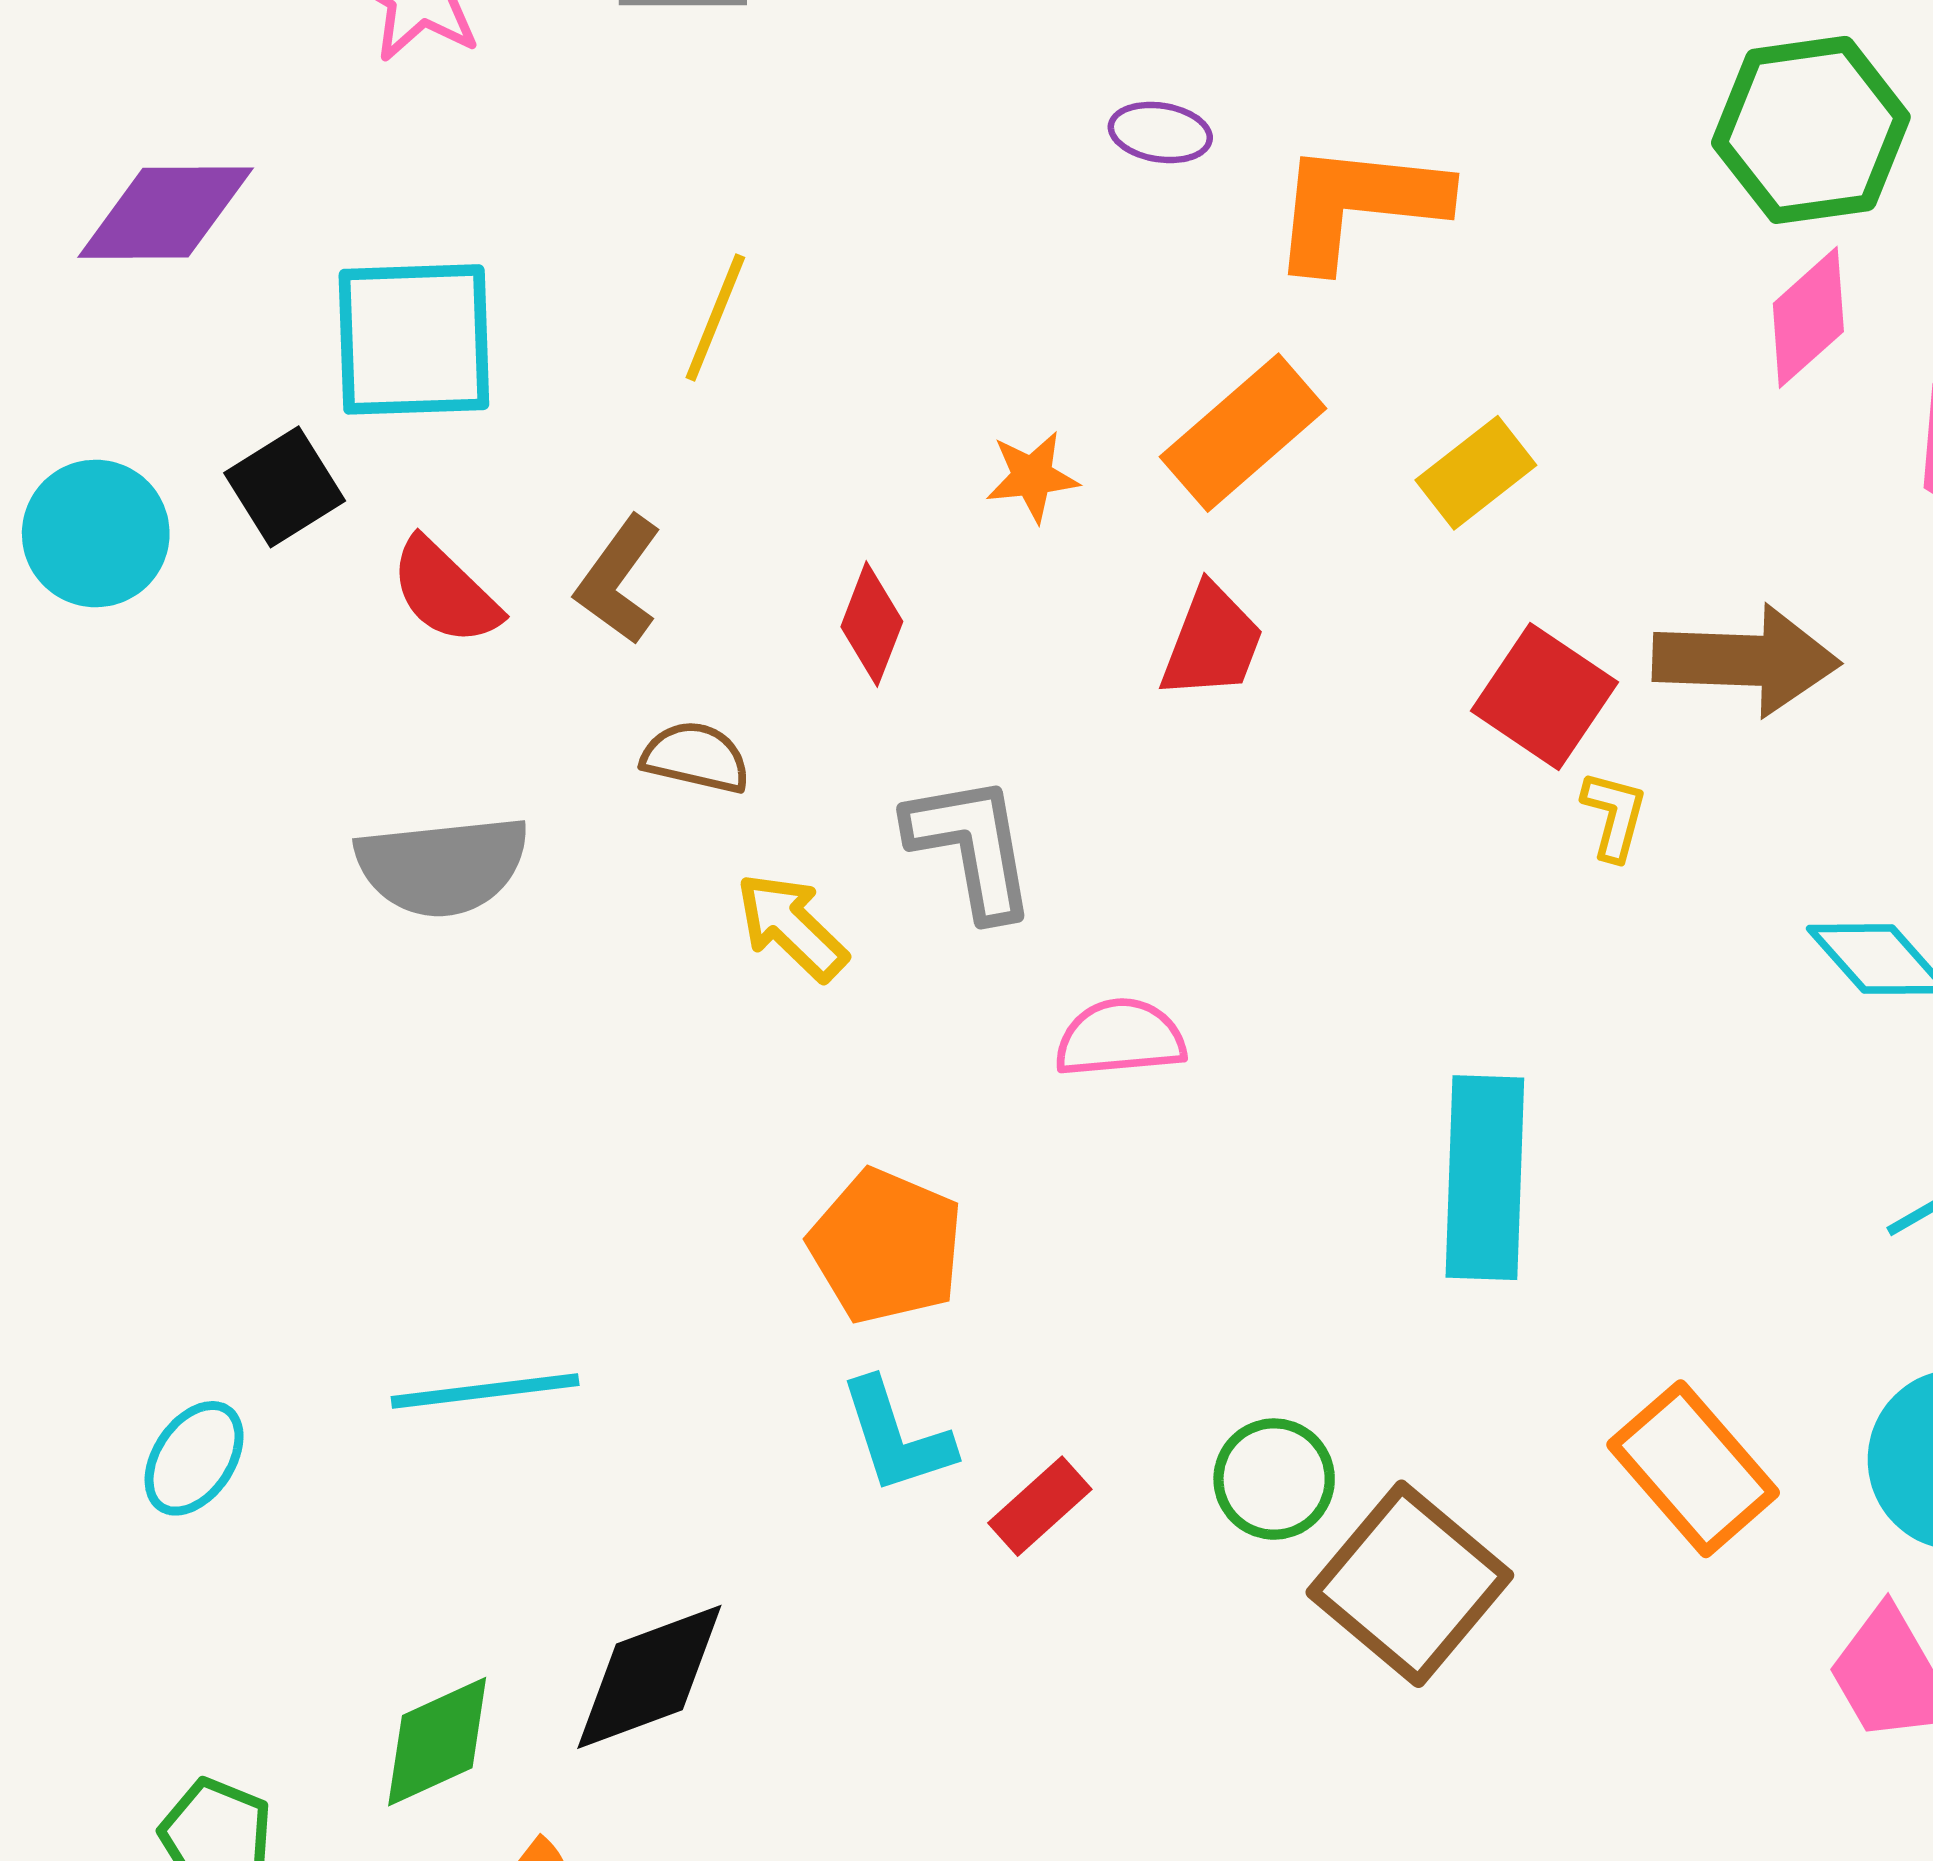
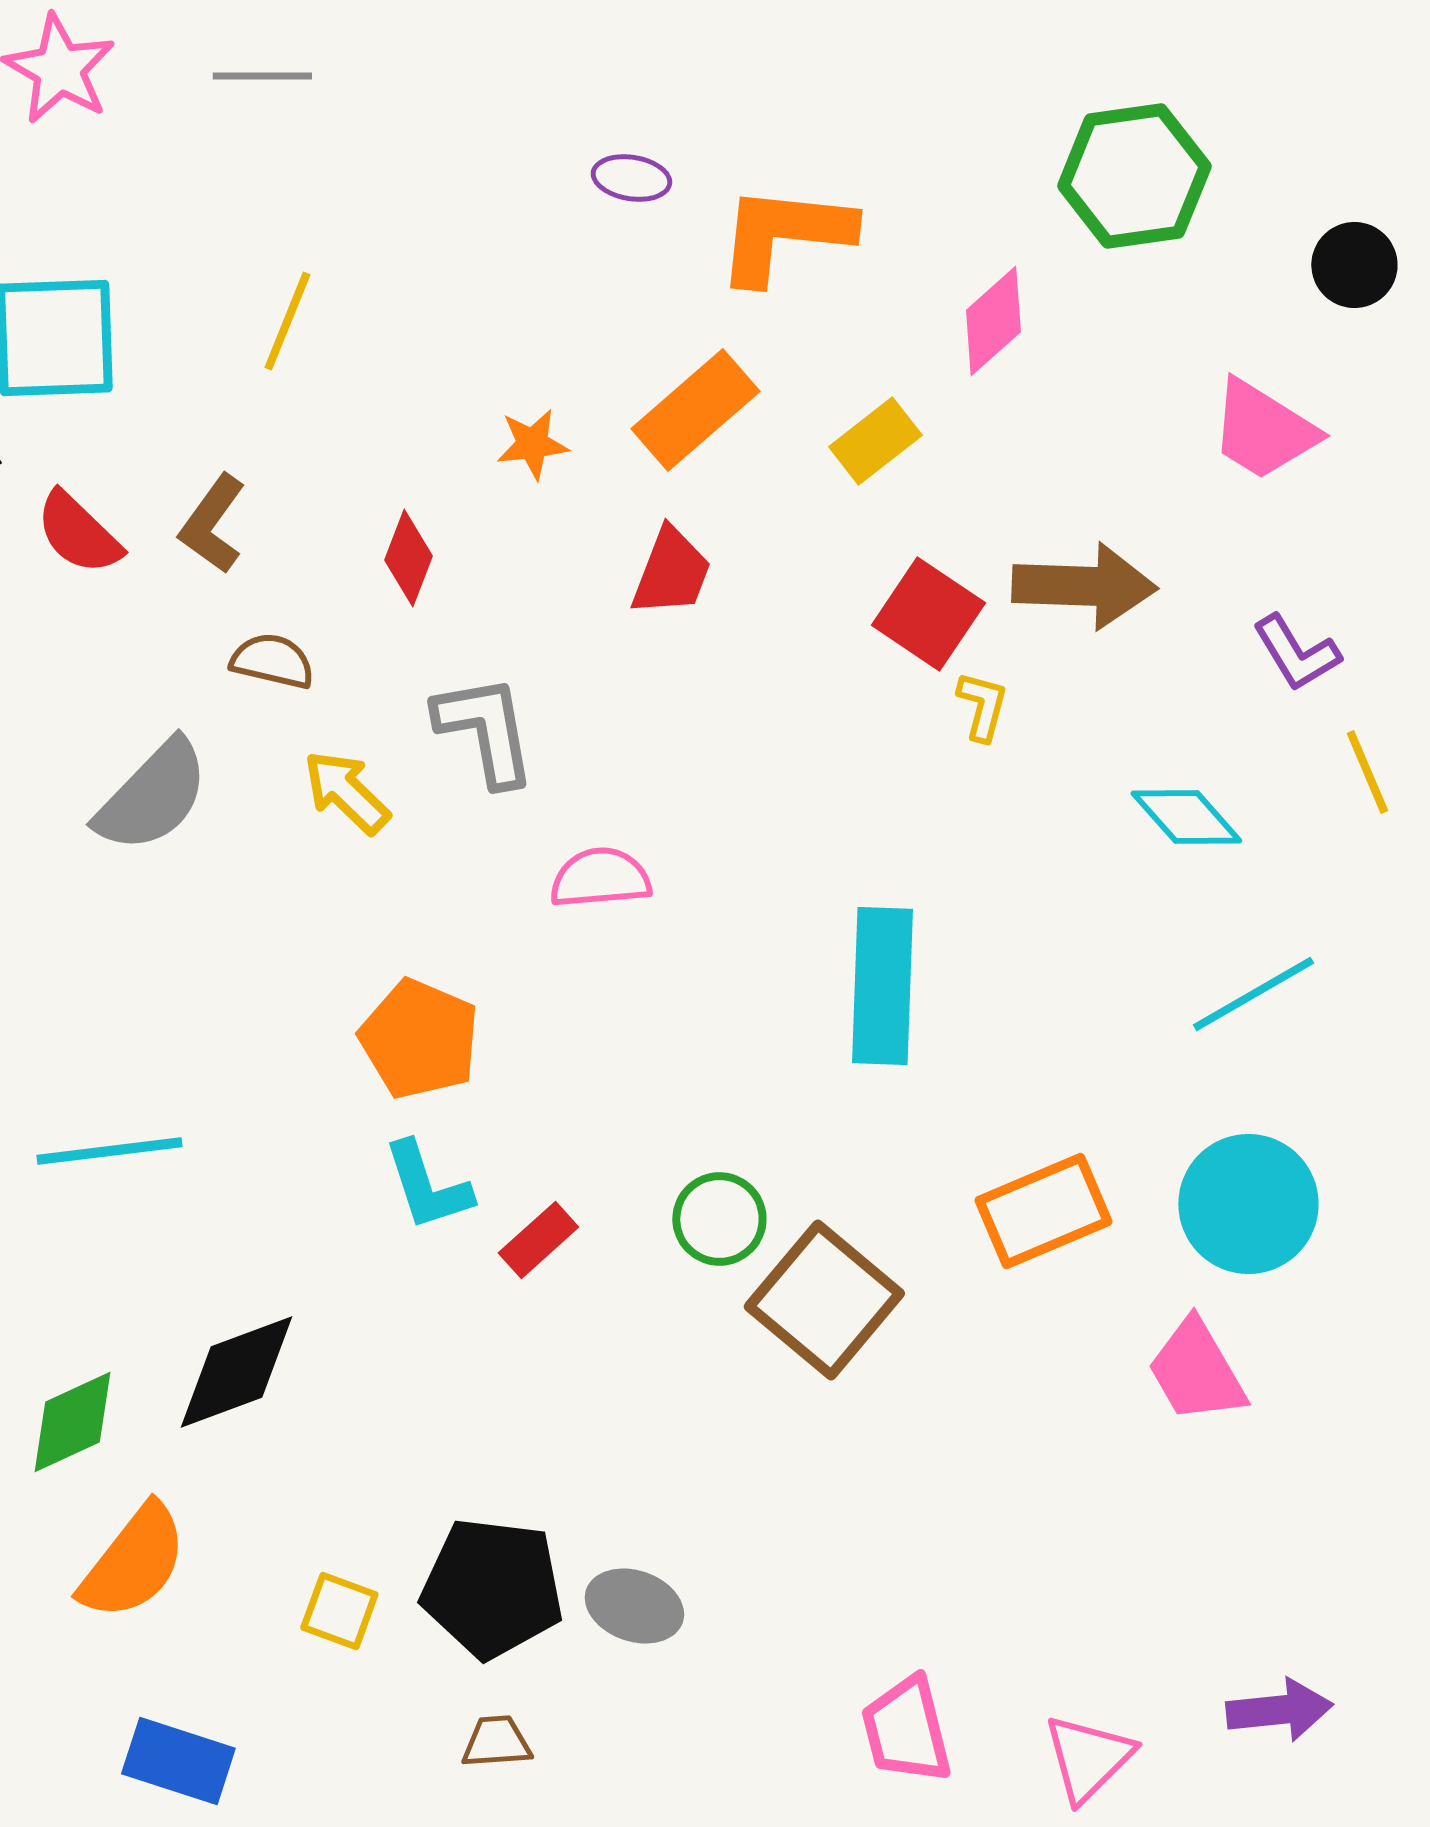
pink diamond: (1808, 317) -> (993, 321), moved
gray semicircle: (442, 866) -> (152, 796), moved, turned -40
orange rectangle: (1693, 1469) -> (1043, 1211), turned -72

